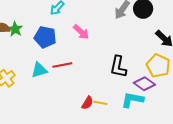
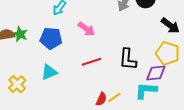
red line: (62, 65) -> (92, 62), moved
purple diamond: (144, 84) -> (156, 73), turned -35
yellow line: (100, 103) -> (114, 98), turned -40

